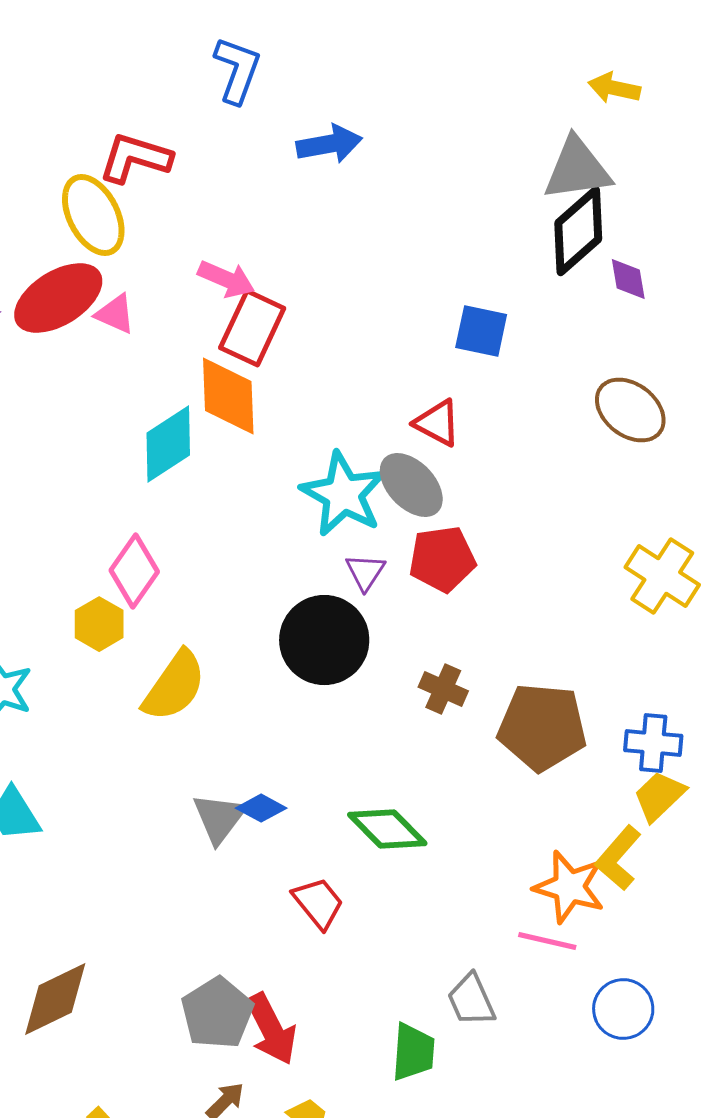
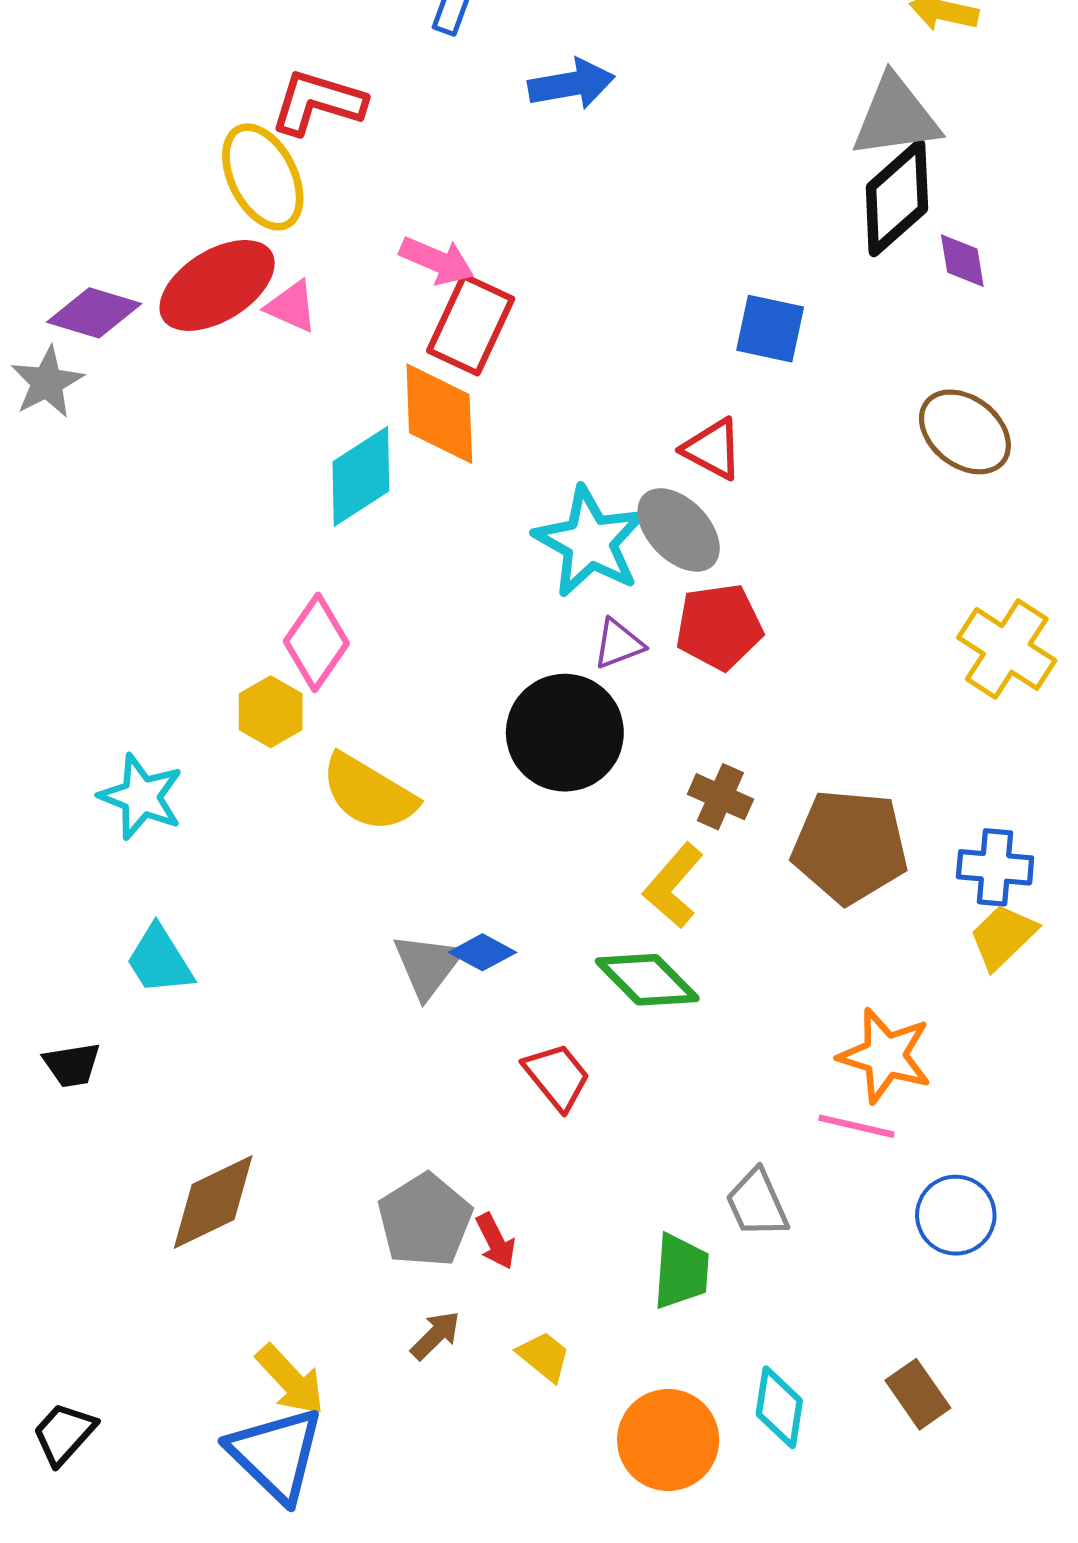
purple triangle: (365, 572) -> (618, 644), turned 36
yellow semicircle: (174, 686) -> (369, 793), turned 86
yellow L-shape: (618, 858) -> (673, 886), moved
red arrow: (271, 1029) -> (496, 1241), size x0.6

